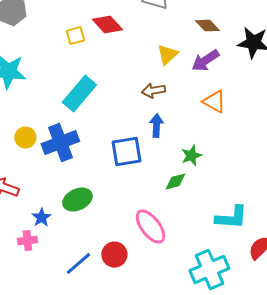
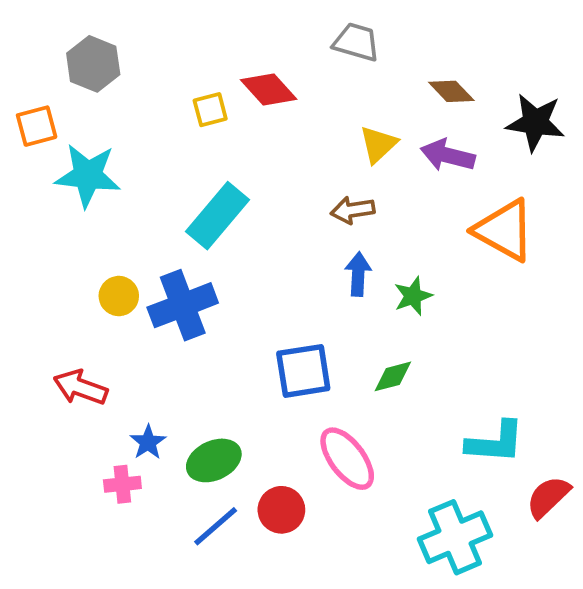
purple arrow: (205, 61) -> (448, 155), turned 48
orange triangle: (214, 102) -> (504, 230), moved, size x1.5
blue square: (126, 152) -> (303, 371), moved
green star: (191, 156) -> (413, 296), moved
green ellipse: (77, 200) -> (214, 460), moved

